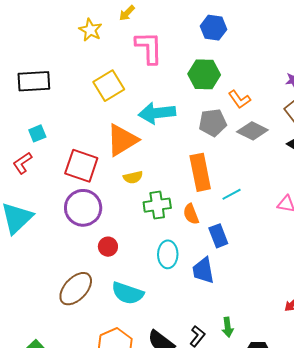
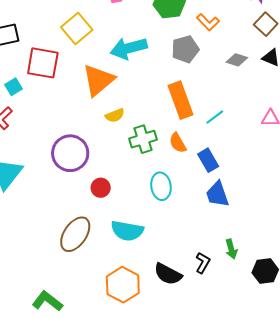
gray diamond: (252, 131) -> (237, 60), moved, size x0.7
red square: (81, 166) -> (43, 63), moved
blue trapezoid: (203, 270) -> (217, 194), moved

